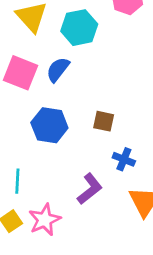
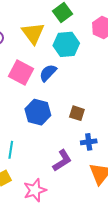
blue cross: (124, 159) -> (89, 142), turned -35
pink star: (45, 220) -> (35, 190), moved

